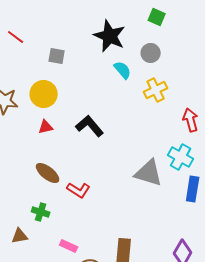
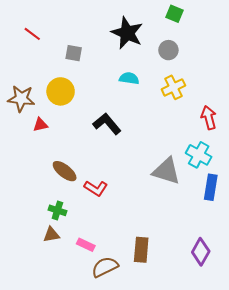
cyan semicircle: (123, 70) -> (129, 78), moved, turned -42
red triangle: (46, 127) -> (40, 125), moved
brown triangle: (20, 236) -> (51, 235), moved

